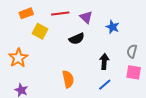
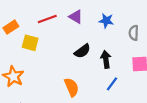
black semicircle: (77, 39) -> (82, 51), moved
gray semicircle: (132, 51) -> (134, 33), moved

